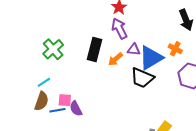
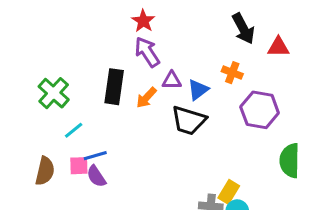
blue triangle: (151, 58) -> (198, 90), size x0.6
cyan line: (44, 82) -> (74, 130), moved
blue line: (57, 110) -> (95, 156), moved

